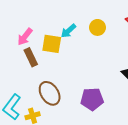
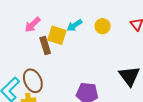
brown rectangle: (31, 57) -> (45, 45), moved
brown ellipse: (50, 93) -> (33, 81), moved

